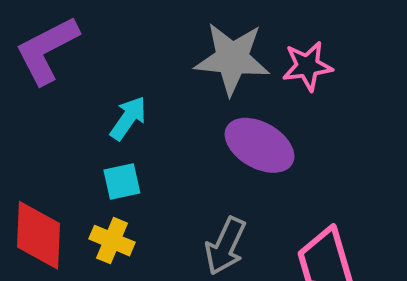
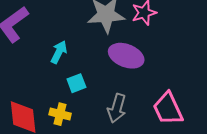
cyan square: (122, 182) -> (76, 83), moved

